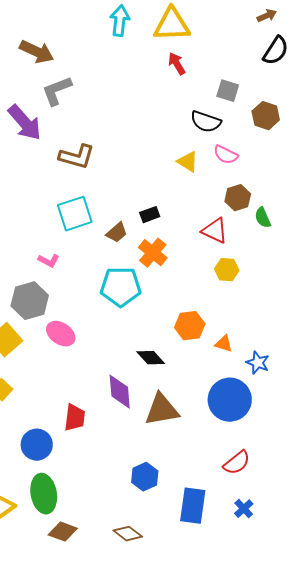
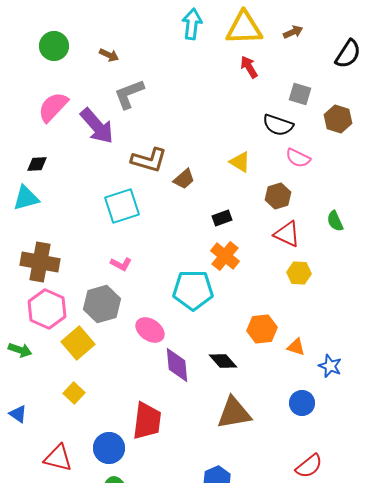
brown arrow: (267, 16) -> (293, 32), moved
brown arrow: (37, 52) -> (109, 55), size x0.6
yellow triangle: (188, 162) -> (240, 162), moved
brown hexagon: (238, 198) -> (278, 196), moved
cyan square: (75, 214) -> (122, 206), moved
brown trapezoid: (117, 233) -> (184, 179), moved
pink ellipse: (61, 334) -> (150, 330), moved
purple diamond: (120, 392) -> (177, 365), moved
blue circle: (230, 400) -> (302, 403), size x0.6
red trapezoid: (75, 418) -> (147, 421), size x1.4

